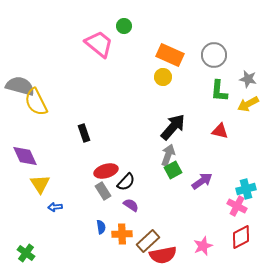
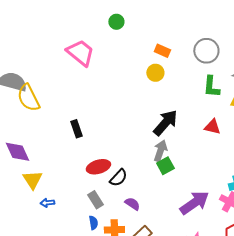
pink trapezoid: (99, 44) -> (80, 53), moved
orange rectangle: (170, 55) -> (162, 51), size x0.6
purple arrow: (202, 181) -> (194, 203), moved, size x1.4
gray rectangle: (103, 191) -> (95, 200), moved
purple semicircle: (131, 205) -> (132, 204), moved

